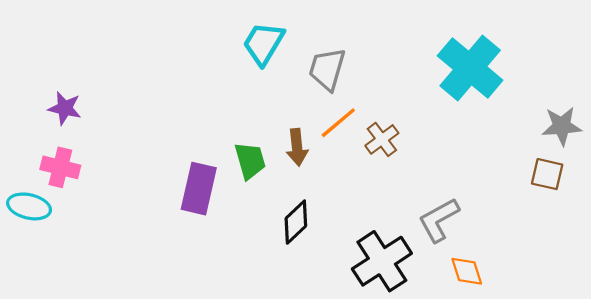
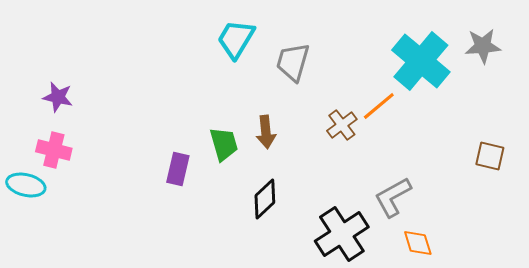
orange line: (338, 123) -> (379, 106), moved
gray star: (562, 126) -> (483, 46), moved
purple rectangle: (199, 189) -> (178, 169), size x0.7

